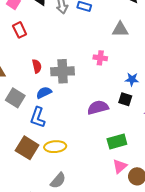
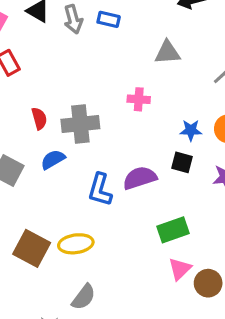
blue L-shape: (38, 117) -> (100, 190), moved

